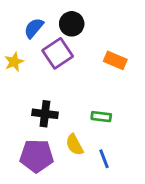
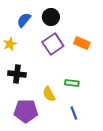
purple square: (58, 53) -> (53, 44), moved
black cross: (45, 114) -> (17, 74), moved
yellow semicircle: (74, 145) -> (49, 94), moved

